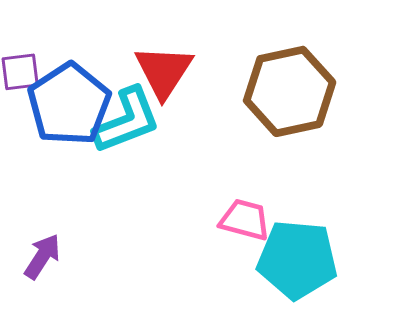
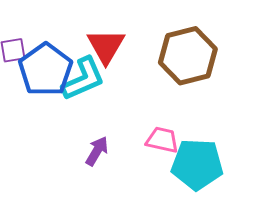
purple arrow: (42, 256) -> (97, 151), moved

